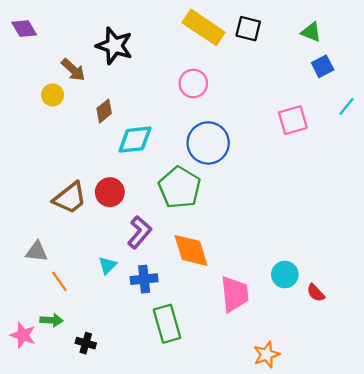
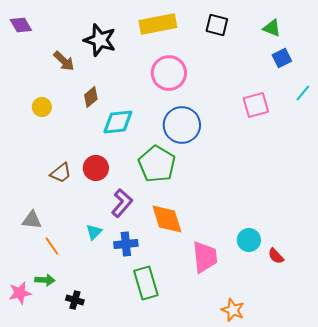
yellow rectangle: (204, 27) -> (158, 24), moved, turned -45
pink circle: (193, 83) -> (169, 73), size x1.4
yellow circle: (53, 95) -> (42, 107), moved
brown trapezoid: (70, 198) -> (61, 173), size x0.7
pink star: (23, 335) -> (20, 293), turned -30
orange star: (267, 355) -> (233, 310), turned -30

